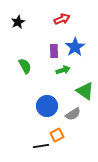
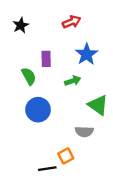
purple rectangle: (54, 51) -> (46, 59), moved
blue circle: (47, 106) -> (38, 110), moved
gray semicircle: (73, 114) -> (84, 132), turned 35

